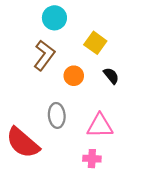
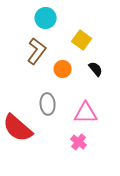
pink cross: (92, 159) -> (79, 142), turned 35

